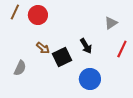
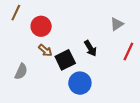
red circle: (38, 15) -> (41, 26), moved
blue circle: (90, 79) -> (80, 83), moved

